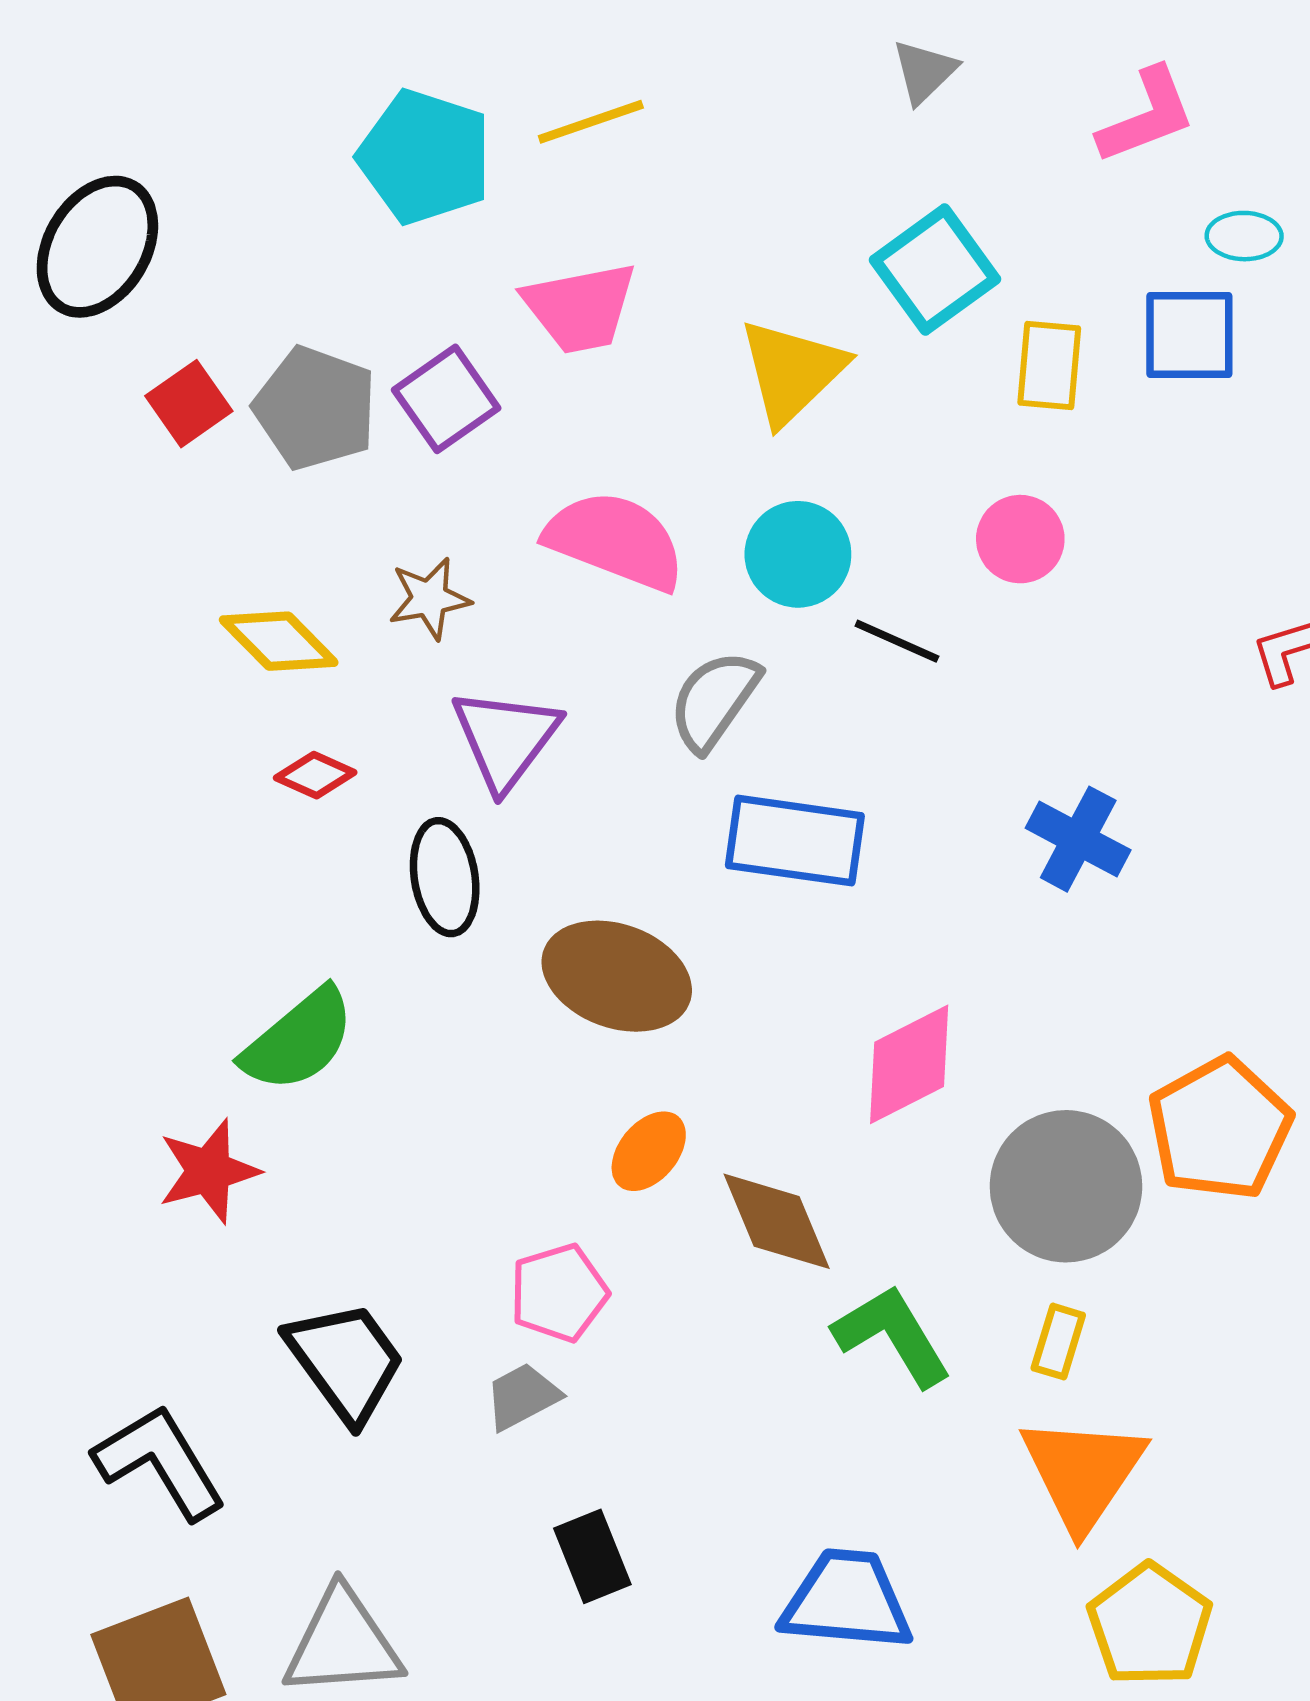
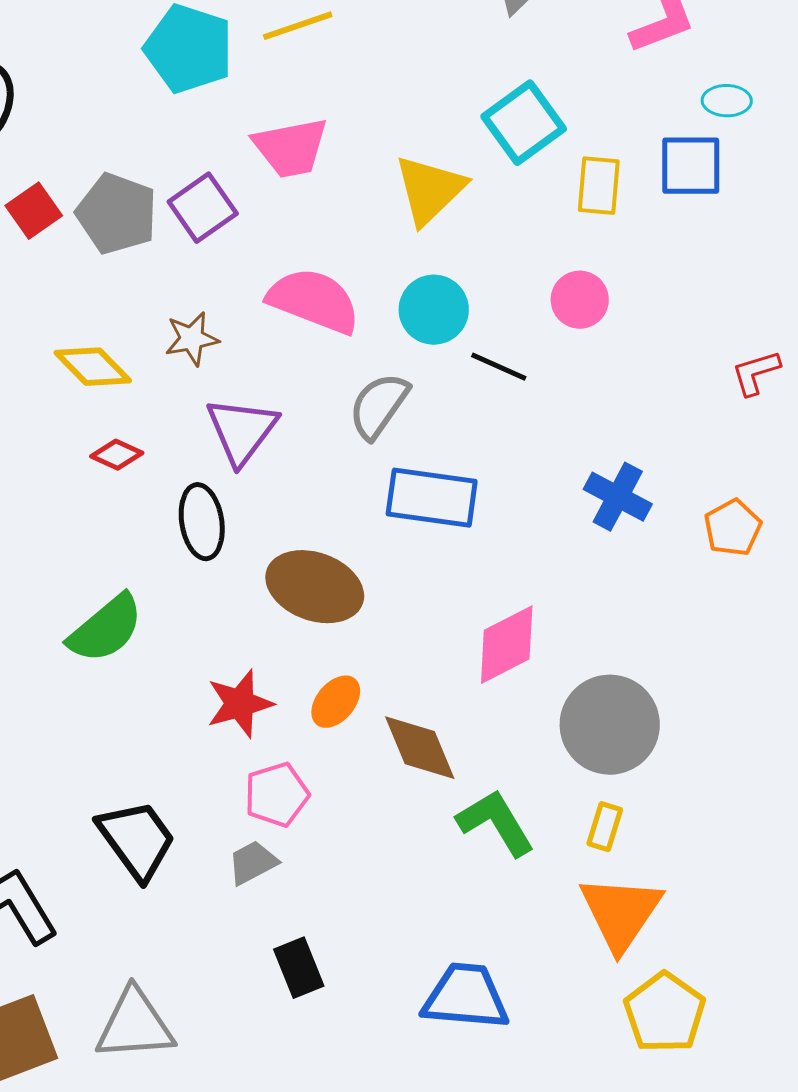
orange pentagon: (1220, 1128) -> (733, 528), moved, size x0.6
red star: (209, 1171) -> (240, 704), moved

